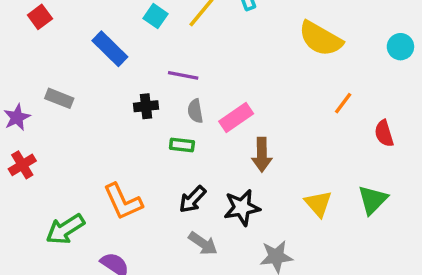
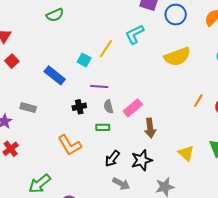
cyan square: (156, 16) -> (84, 60), moved
yellow semicircle: (321, 39) -> (177, 57), turned -44
orange line: (343, 103) -> (198, 101), moved
orange L-shape: (123, 202) -> (70, 145), moved

